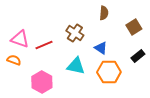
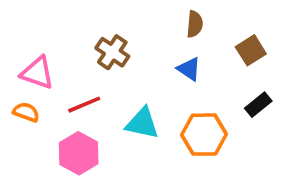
brown cross: (75, 33) -> (112, 52), moved
red line: (44, 45) -> (84, 105), moved
blue triangle: (101, 48) -> (189, 69), moved

